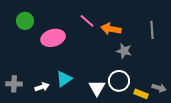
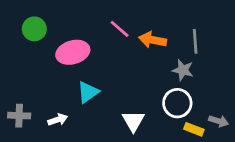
gray line: (152, 30) -> (195, 41), moved
gray star: (124, 51) -> (183, 70), moved
cyan triangle: (64, 79) -> (88, 92), moved
white circle: (119, 81) -> (177, 103), moved

